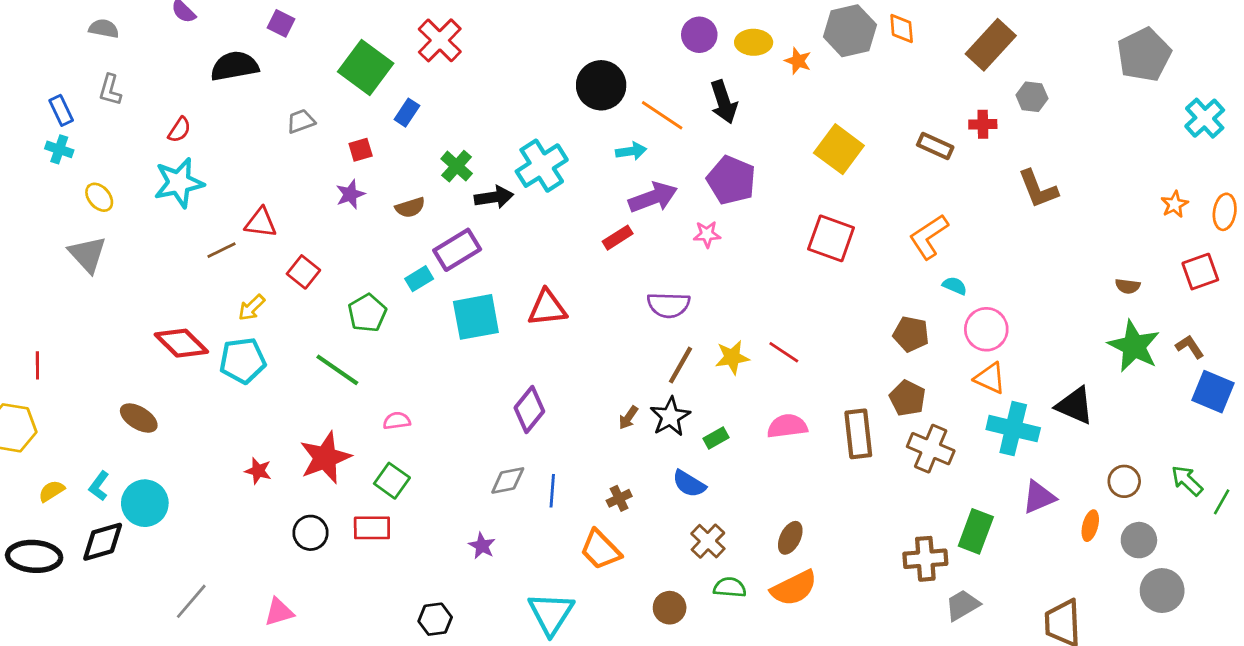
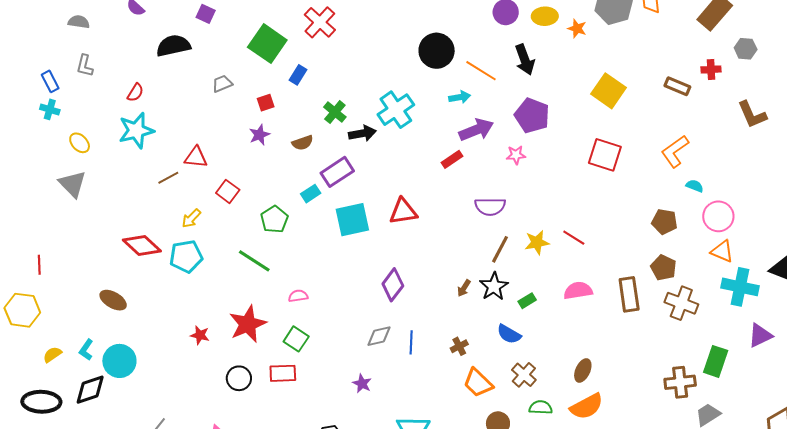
orange trapezoid: (600, 550) -> (478, 383), moved

